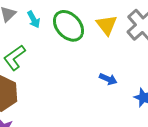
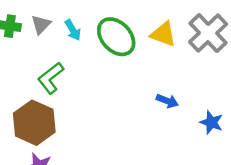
yellow triangle: (107, 25) -> (163, 34), turned -30

